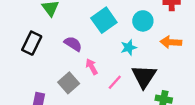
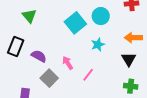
cyan circle: (143, 21) -> (101, 16), moved
purple semicircle: (73, 44) -> (39, 56), moved
black triangle: (144, 76) -> (129, 59), moved, size x0.7

